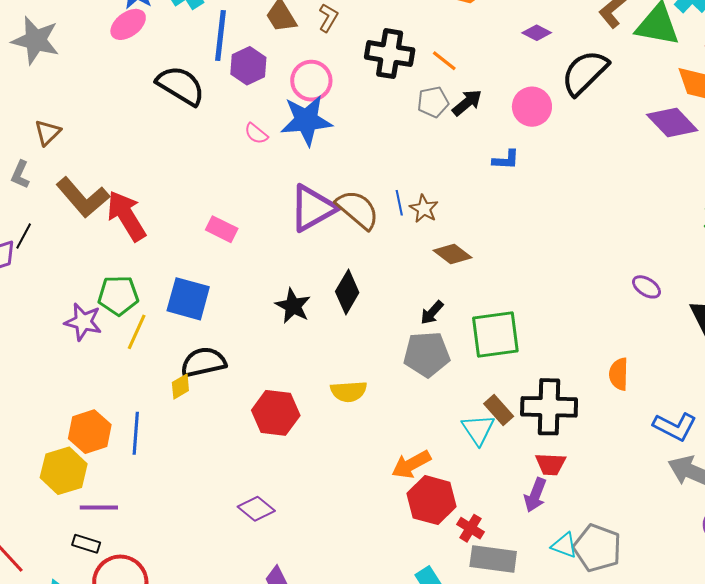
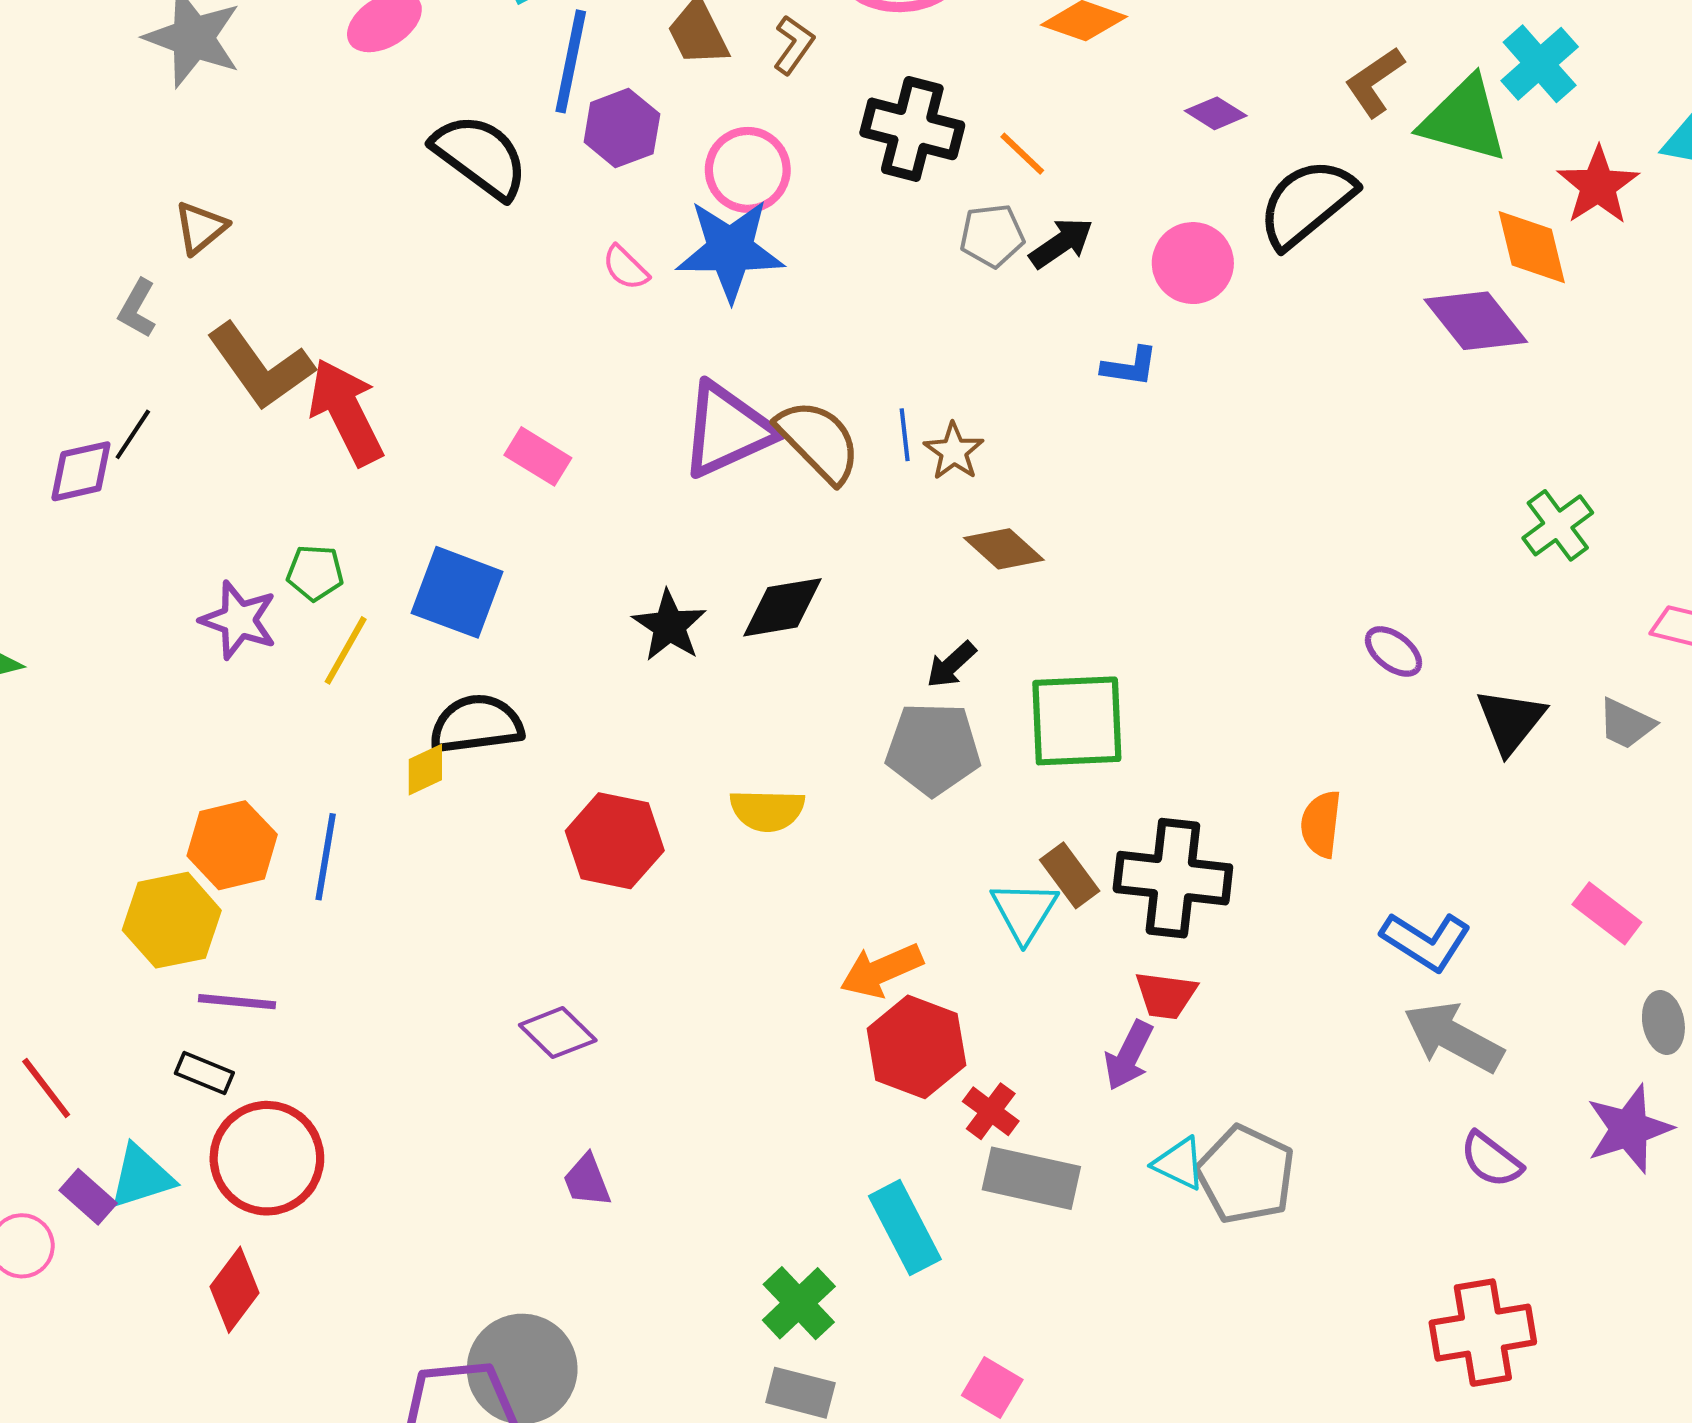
black diamond: (347, 292) -> (782, 607), turned 45
green pentagon: (118, 295) -> (315, 573), size x0.7

